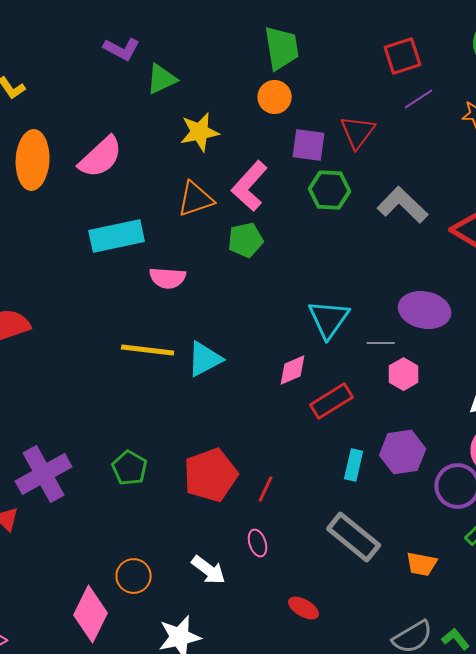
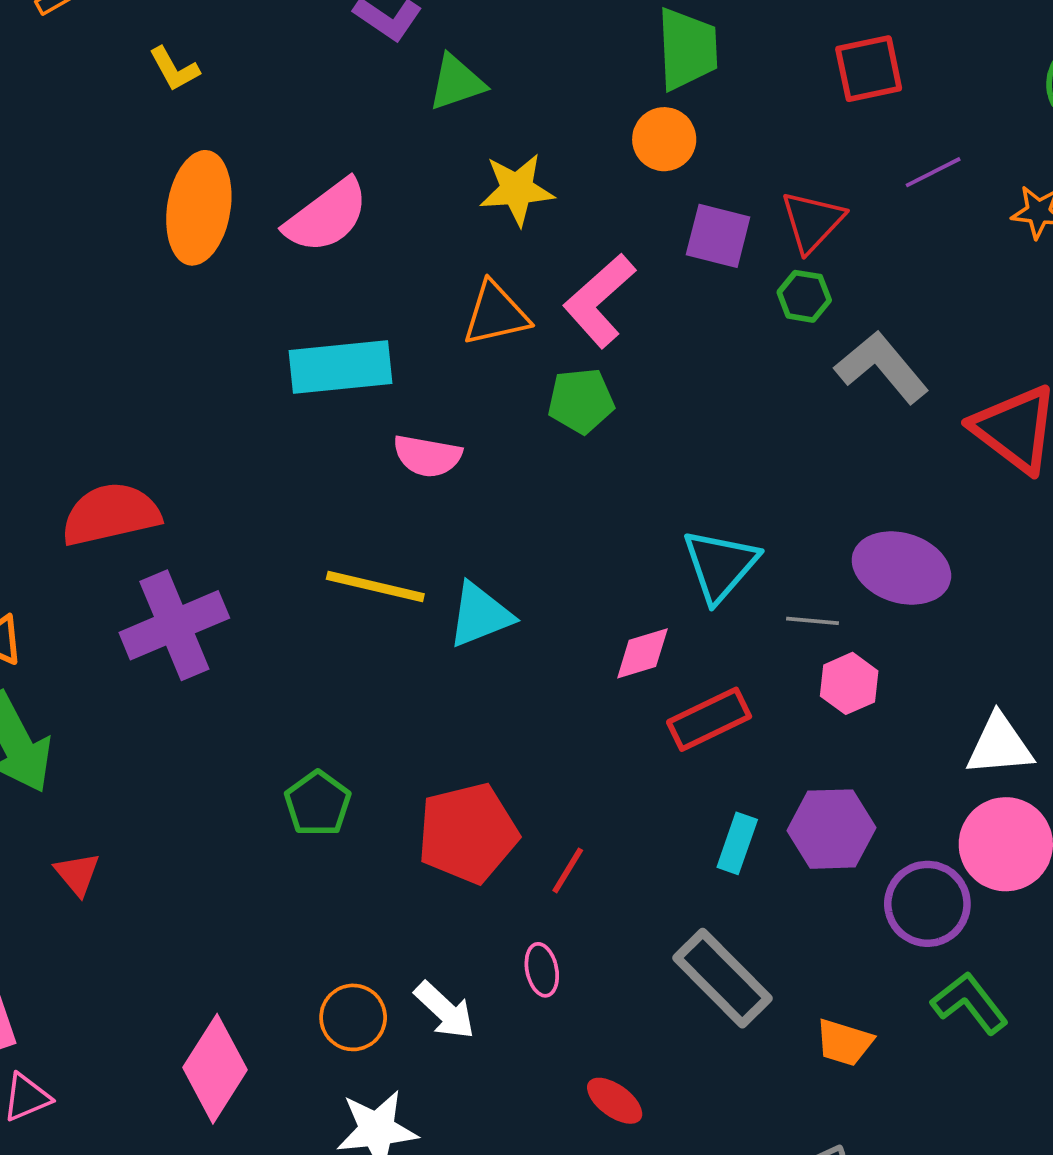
red square: (403, 56) -> (869, 69), moved
green hexagon: (330, 190) -> (804, 296), moved, size x0.7
purple cross: (44, 474) -> (174, 625), moved
orange circle: (134, 576) -> (353, 1017), moved

